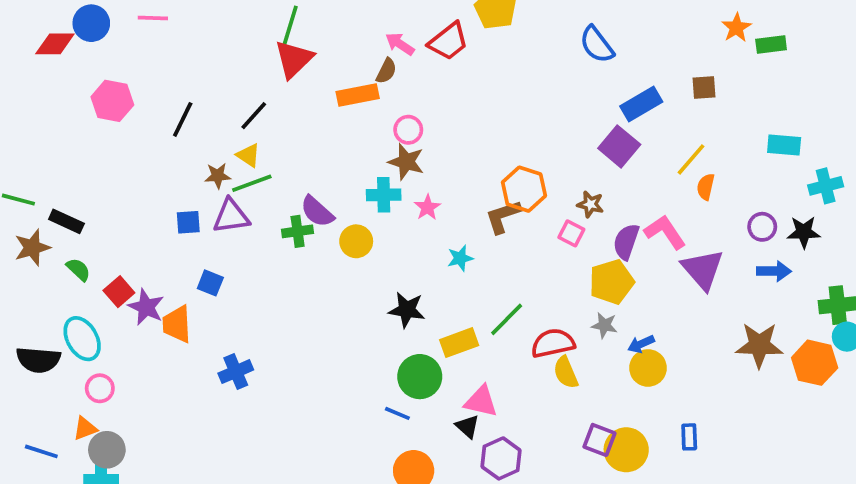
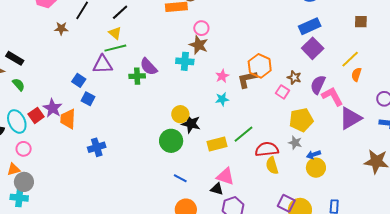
blue rectangle: (641, 104) -> (310, 26), moved
brown star: (218, 176) -> (61, 28), moved
pink star: (427, 207) -> (222, 76), moved
blue square: (188, 222) -> (79, 80), moved, turned 32
yellow circle: (356, 241) -> (180, 114), moved
purple semicircle: (626, 242) -> (318, 85), moved
purple triangle: (703, 269) -> (350, 118), turned 35
red square: (119, 292) -> (36, 115), moved
green circle: (420, 377) -> (171, 141), moved
black triangle: (467, 426) -> (217, 189), turned -32

